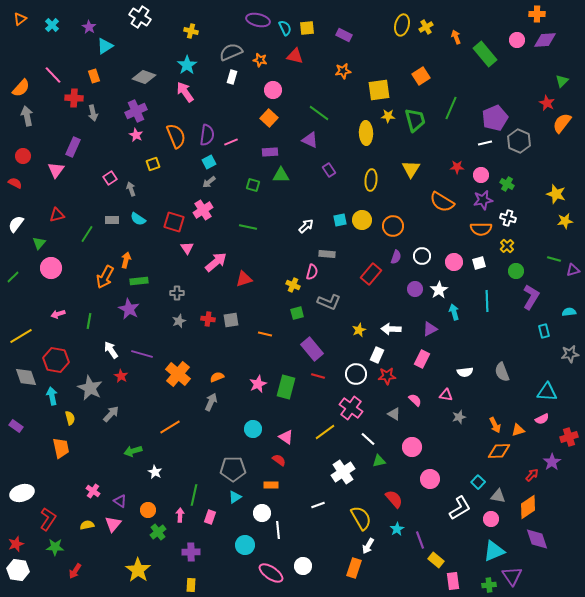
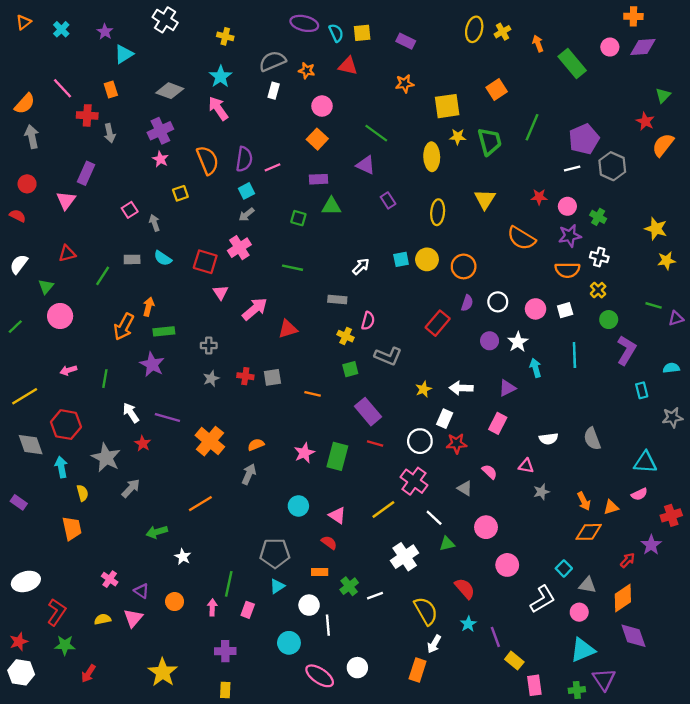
gray rectangle: (327, 254) -> (337, 299), moved
green cross: (158, 532) -> (349, 586), moved

